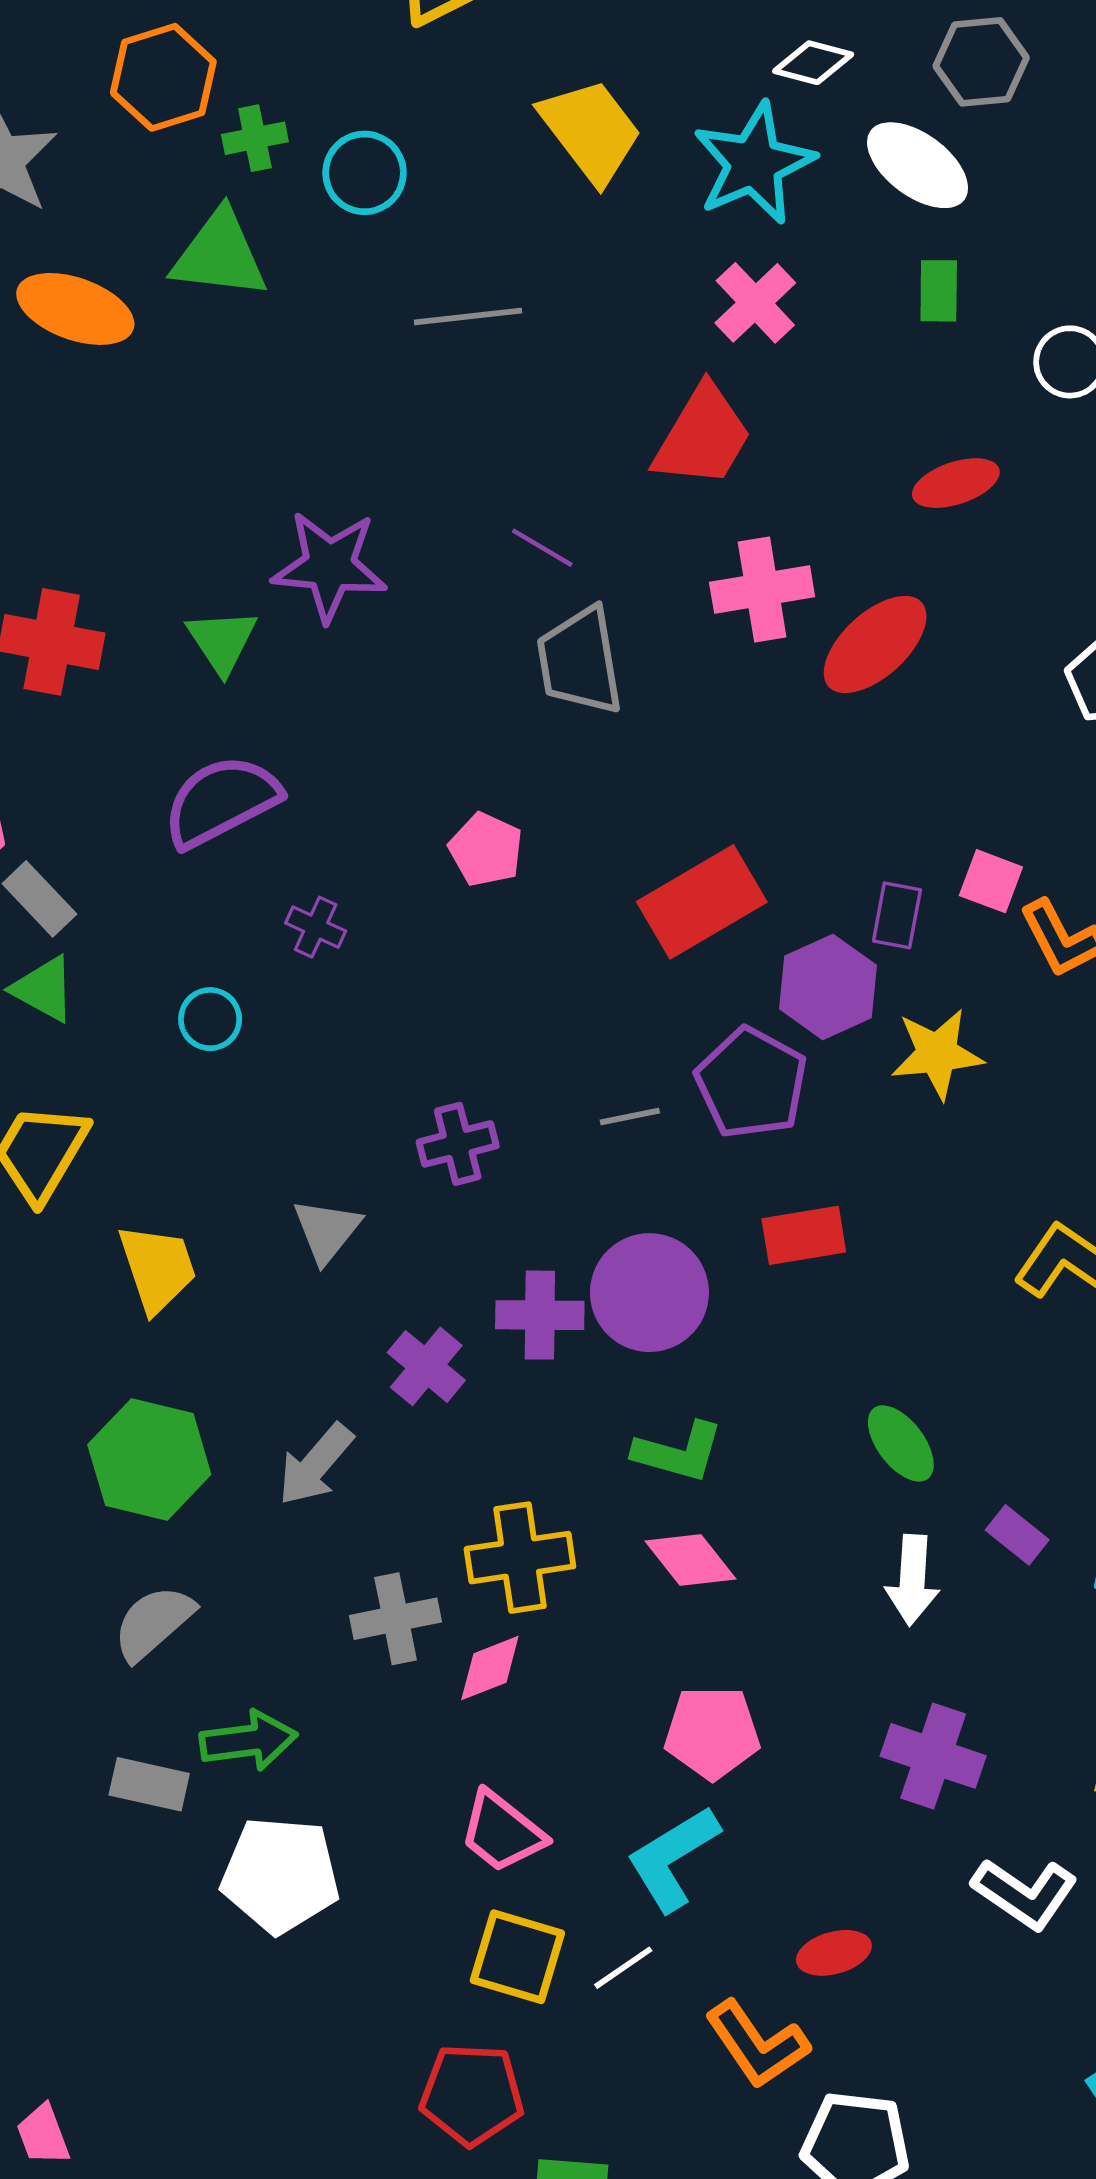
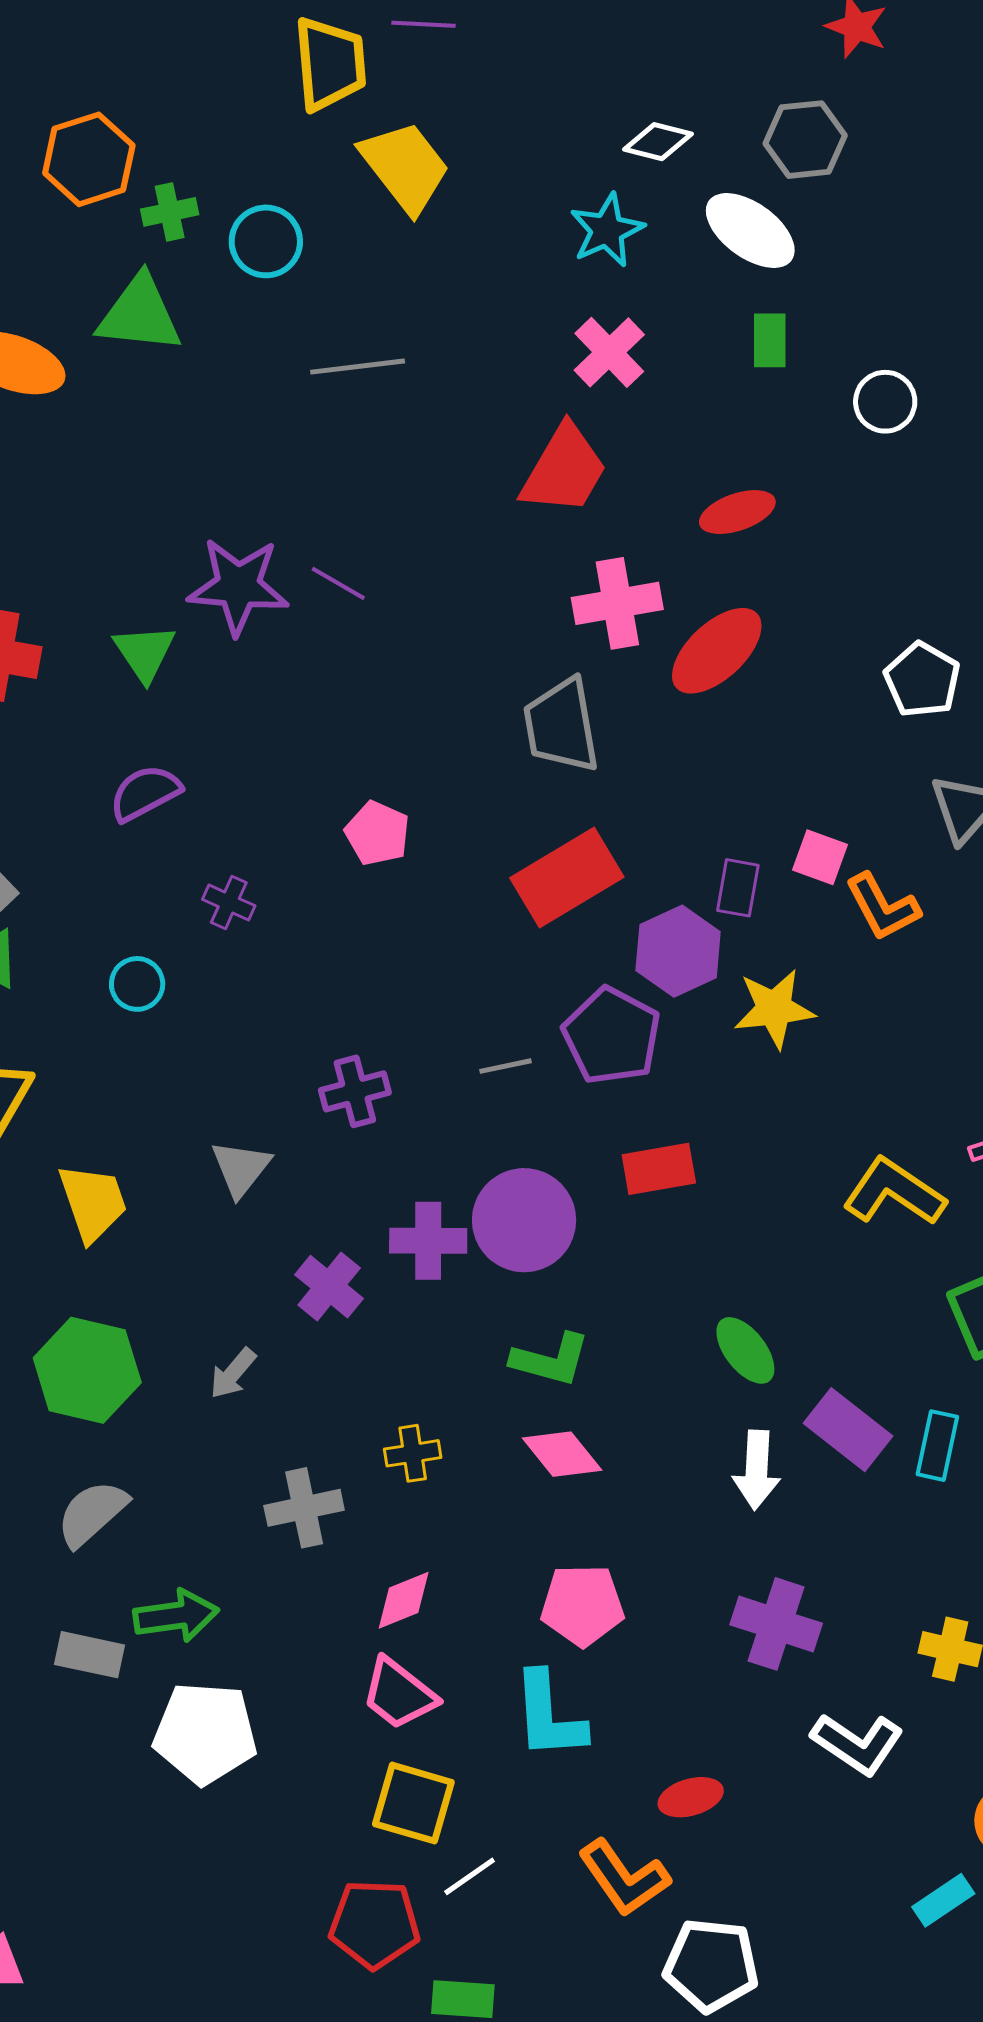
yellow trapezoid: (591, 131) -> (405, 167), moved
cyan star: (754, 163) -> (607, 230), size x0.7
red ellipse: (956, 483) -> (737, 512), moved
purple line: (542, 548) -> (338, 583), moved
gray trapezoid: (580, 661) -> (561, 725), moved
purple semicircle: (221, 801) -> (145, 793), size x0.7
gray arrow: (315, 1465) -> (233, 1373), size x0.7
purple rectangle: (1017, 1535) -> (848, 1430), size x1.6
yellow cross: (520, 1558) -> (413, 1453), size x0.6
pink diamond: (490, 1668) -> (404, 1600), moved
cyan L-shape: (673, 1858) -> (549, 1716), turned -62
white line: (623, 1968) -> (470, 1876), moved

